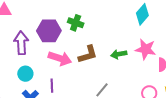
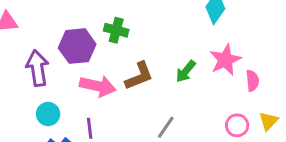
pink star: (146, 49) -> (225, 60), turned -30
green arrow: (119, 54) -> (186, 71), turned -35

